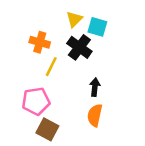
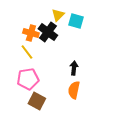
black cross: (79, 47) -> (48, 32), moved
yellow line: (51, 67) -> (27, 52), moved, turned -63

